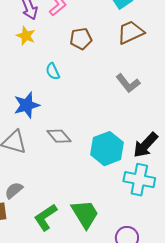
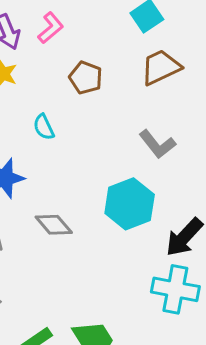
brown pentagon: (81, 39) -> (86, 78), turned 30
cyan hexagon: (107, 149) -> (130, 204), moved

